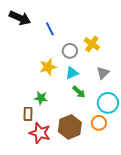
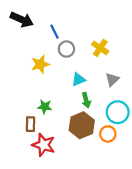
gray circle: (70, 51) -> (66, 49), moved
yellow star: (48, 67) -> (40, 64), moved
green arrow: (79, 92) -> (86, 100), turned 32
brown hexagon: (70, 127) -> (82, 125), moved

